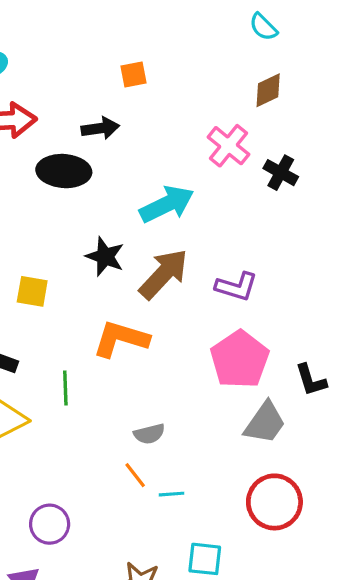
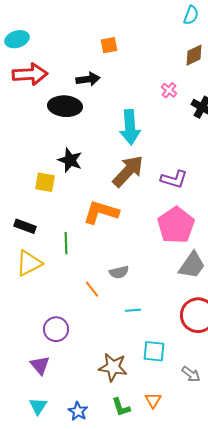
cyan semicircle: (263, 27) -> (191, 15), turned -114
pink cross: (229, 146) -> (169, 90), size x0.6
cyan arrow: (167, 204) -> (130, 127), turned 112
black star: (105, 257) -> (70, 160), moved
orange line: (135, 475) -> (92, 289), moved

